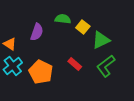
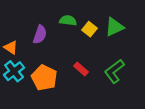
green triangle: (101, 40) -> (114, 27), moved

